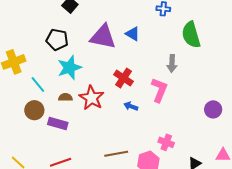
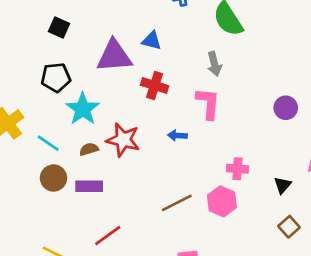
red cross: (124, 78) -> (155, 85), moved

